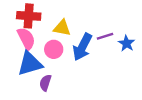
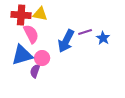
yellow triangle: (62, 28) -> (40, 14), moved
pink semicircle: (26, 39) -> (31, 34), moved
pink circle: (54, 49) -> (42, 58), moved

